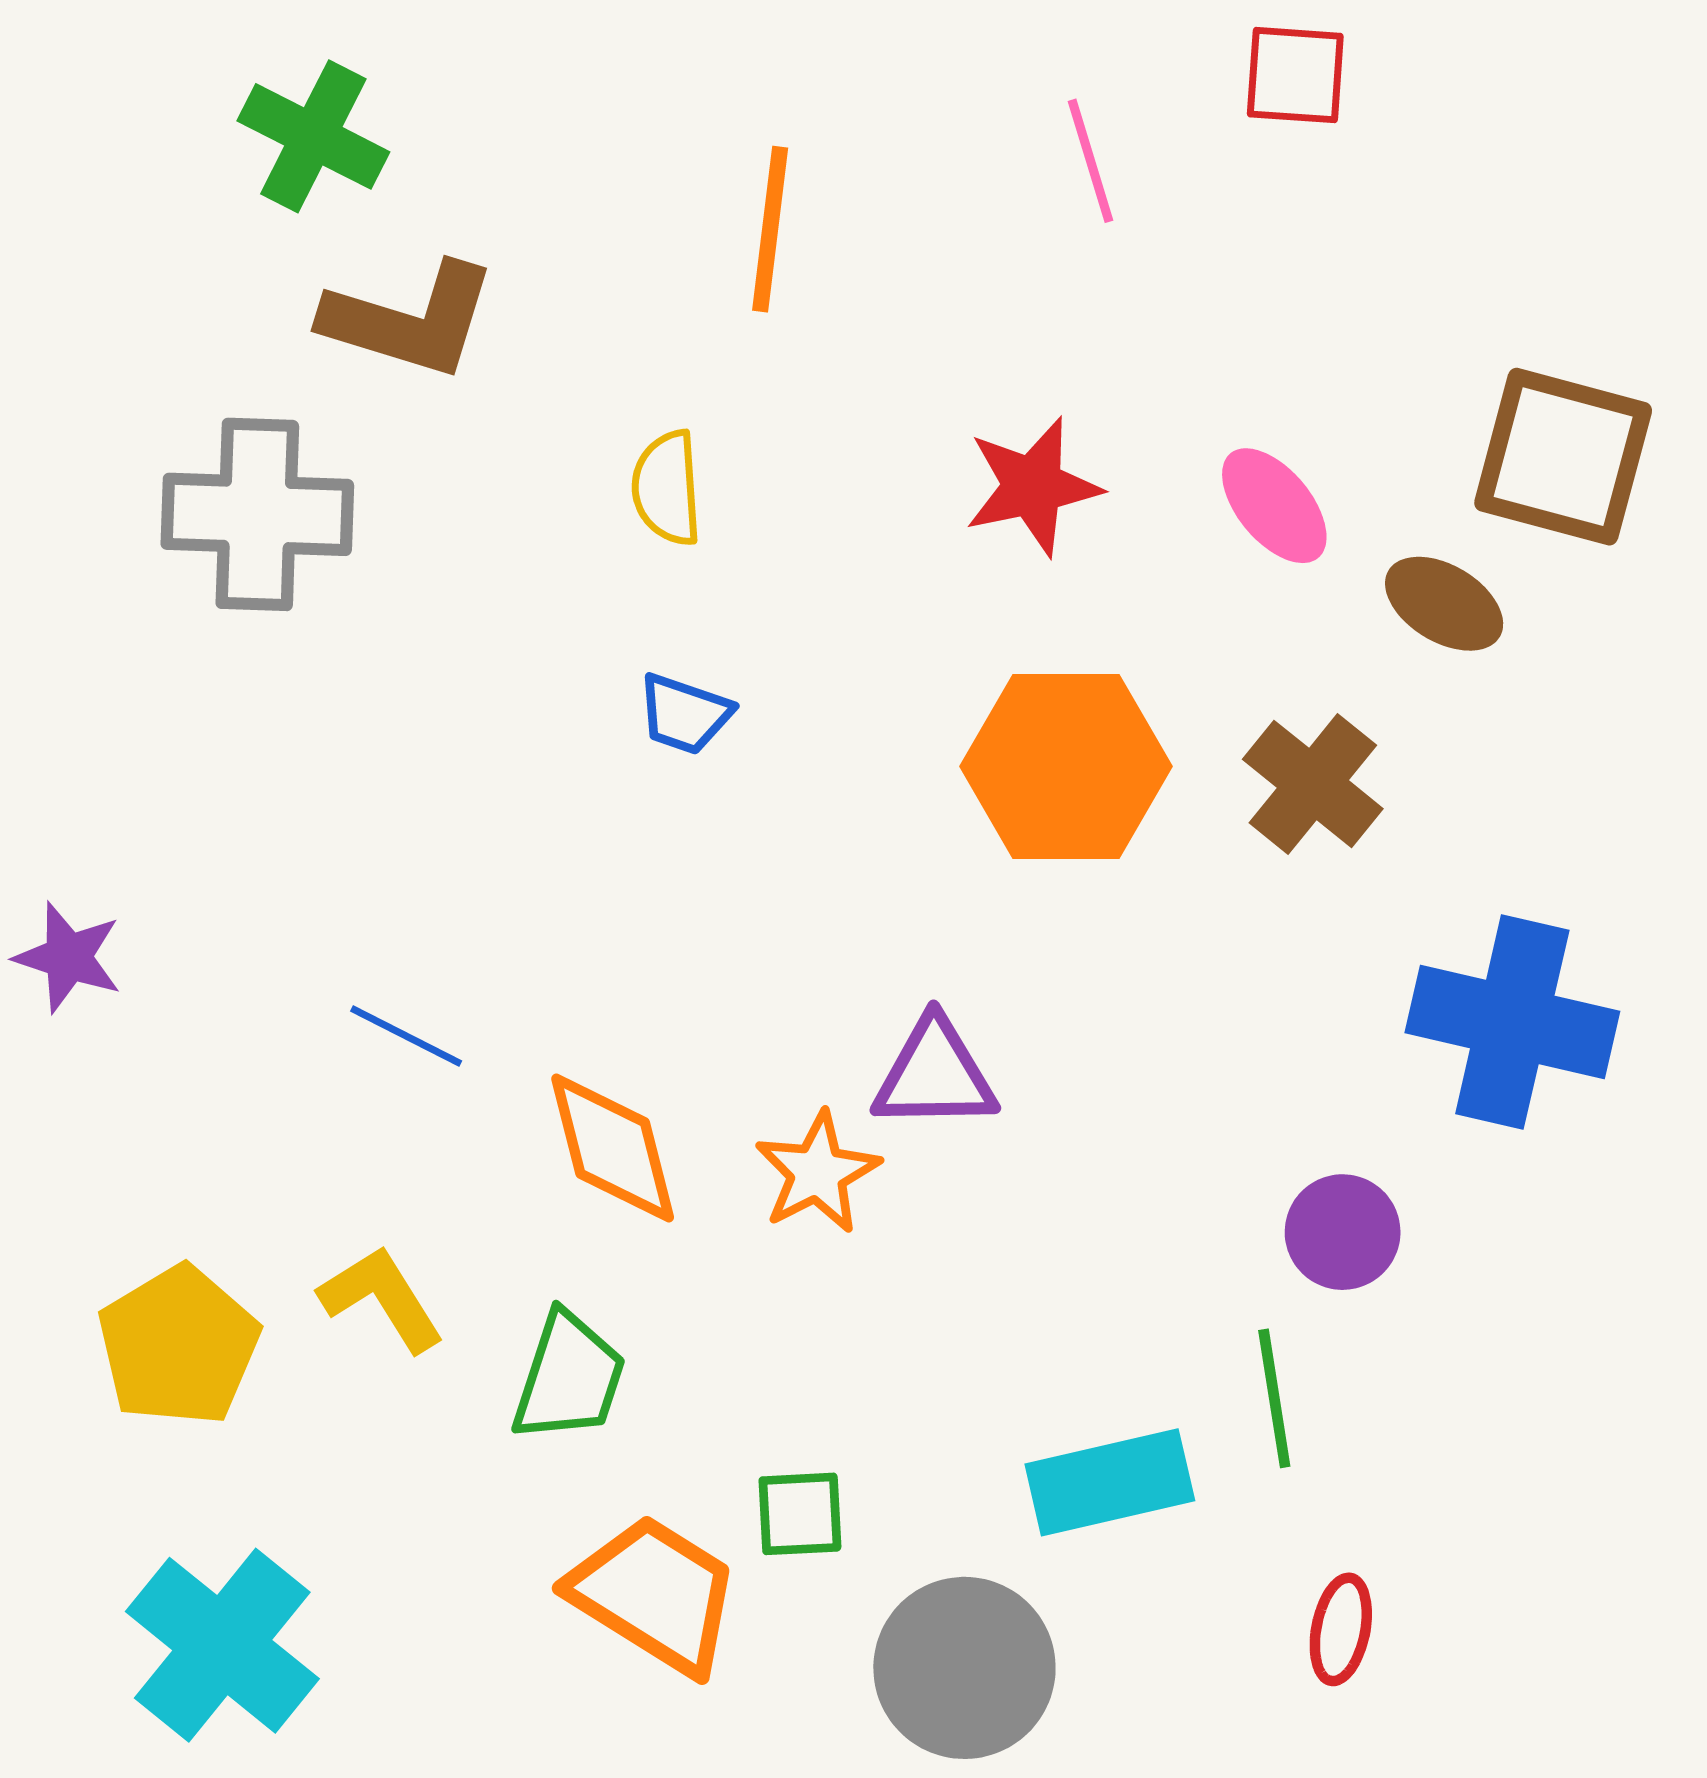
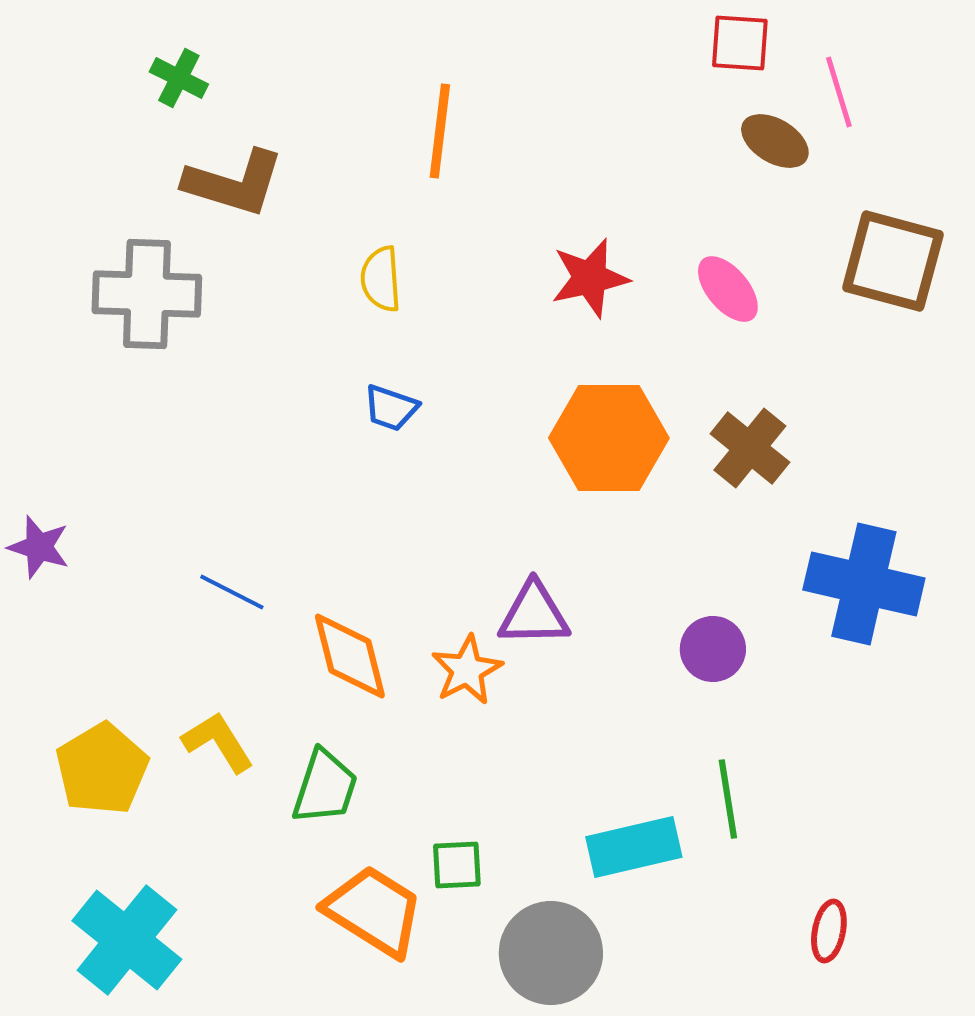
green cross: (313, 136) -> (179, 78), size x0.7
pink line: (1091, 161) -> (839, 92), moved
brown ellipse: (1444, 604) -> (775, 141), moved
purple circle: (1343, 1232) -> (713, 649), moved
red ellipse: (1341, 1629) -> (829, 931), moved

